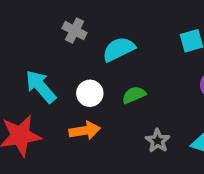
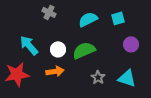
cyan semicircle: (119, 49) -> (88, 19), moved
green semicircle: (134, 95) -> (84, 50), size x1.6

